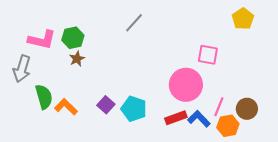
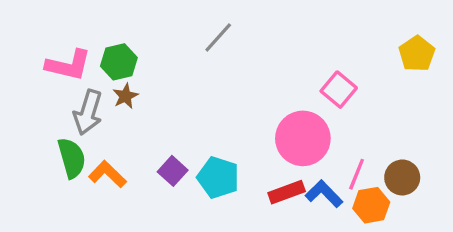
yellow pentagon: (243, 19) -> (417, 54), moved
pink square: (208, 55) -> (339, 90), turned 30
gray arrow: (22, 69) -> (88, 112), moved

